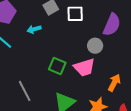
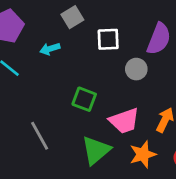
white square: (75, 14) -> (108, 39), moved
pink trapezoid: (84, 67) -> (124, 121), moved

